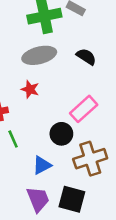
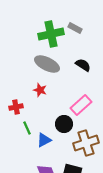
gray ellipse: (39, 55) -> (47, 64), turned 40
blue triangle: (42, 165) -> (44, 140), moved

